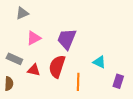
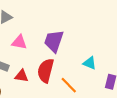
pink triangle: (34, 38) -> (19, 42), turned 42
orange line: (78, 82) -> (69, 85), turned -42

